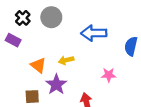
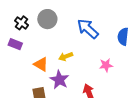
blue arrow: (94, 33) -> (88, 29), turned 50

